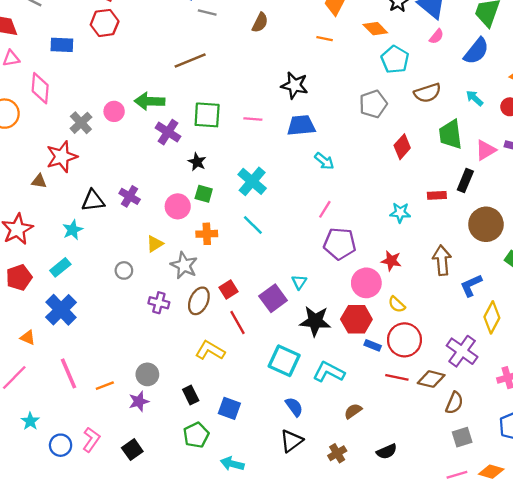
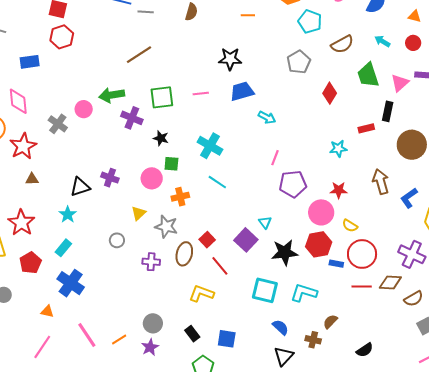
red star: (62, 157) -> (23, 146), moved
brown semicircle: (454, 403) -> (414, 299), turned 48
brown cross: (337, 453) -> (313, 340), moved, turned -35

